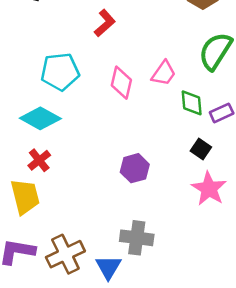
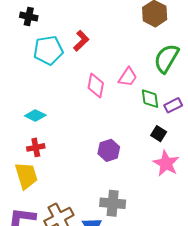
cyan pentagon: (60, 72) -> (48, 50), moved
cyan diamond: (40, 118) -> (35, 115), size x0.7
red cross: (39, 160) -> (36, 147), turned 30

